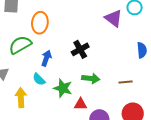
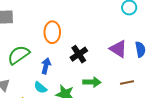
purple triangle: (114, 18) -> (118, 49), moved
orange ellipse: (40, 23) -> (52, 32), moved

